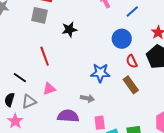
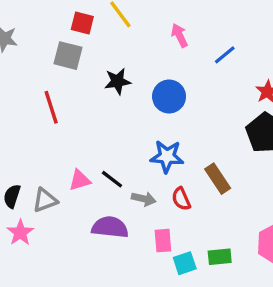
blue circle: (122, 39) -> (169, 96), moved
red line: (45, 56) -> (51, 107), moved
red semicircle: (132, 61) -> (181, 199), moved
black line: (20, 78) -> (112, 179), moved

